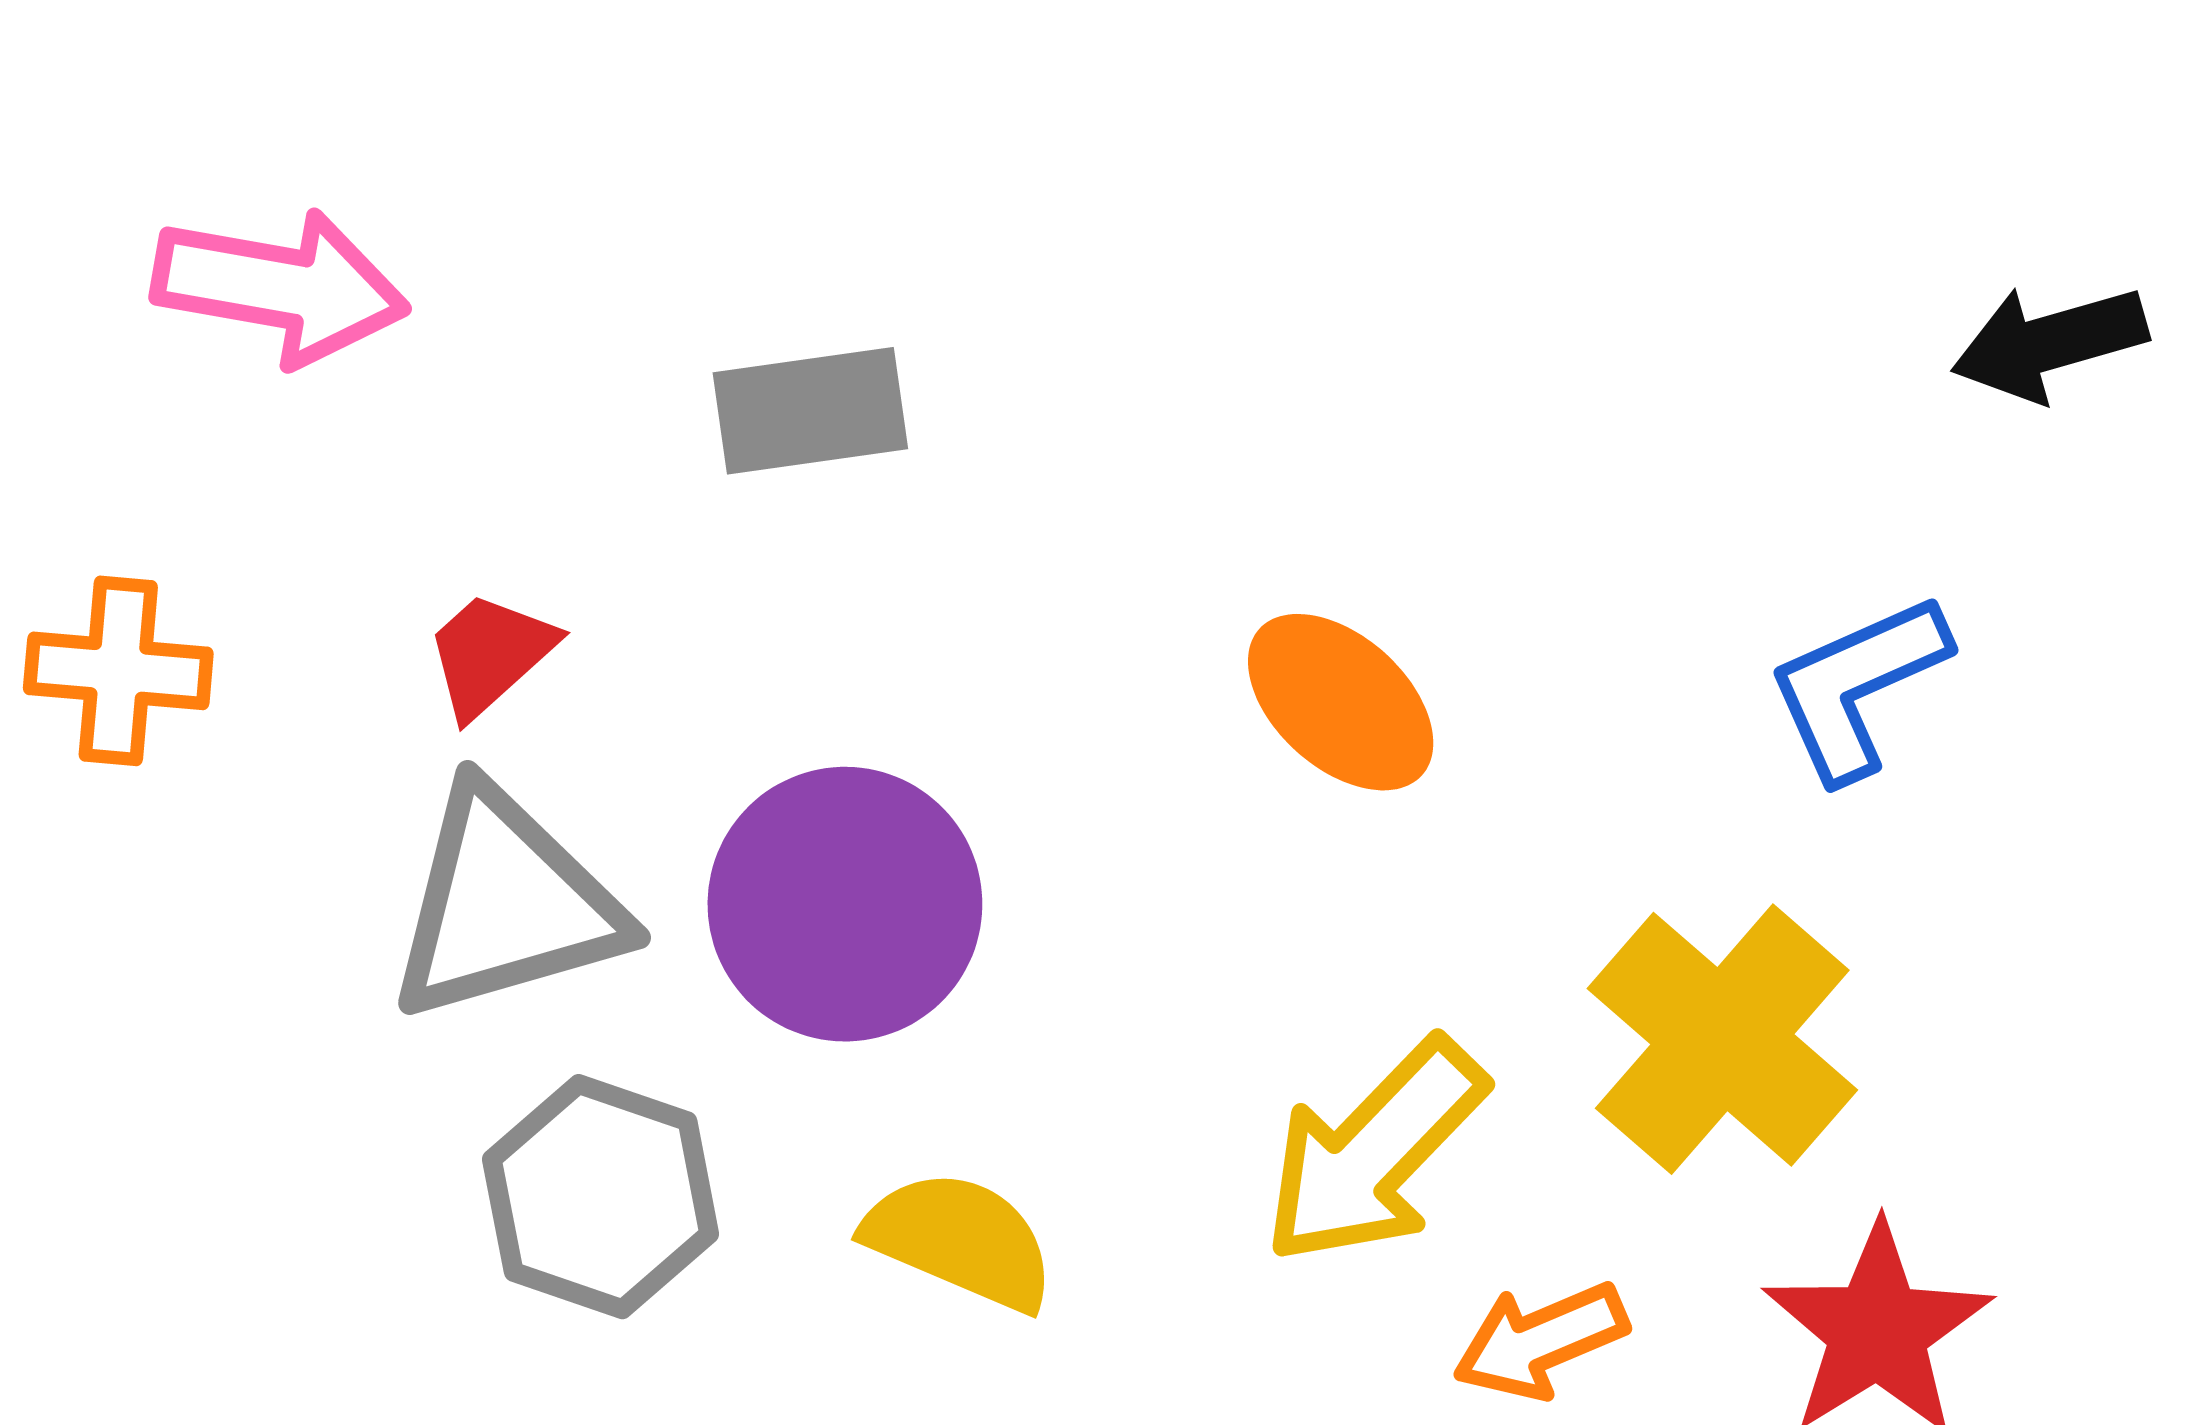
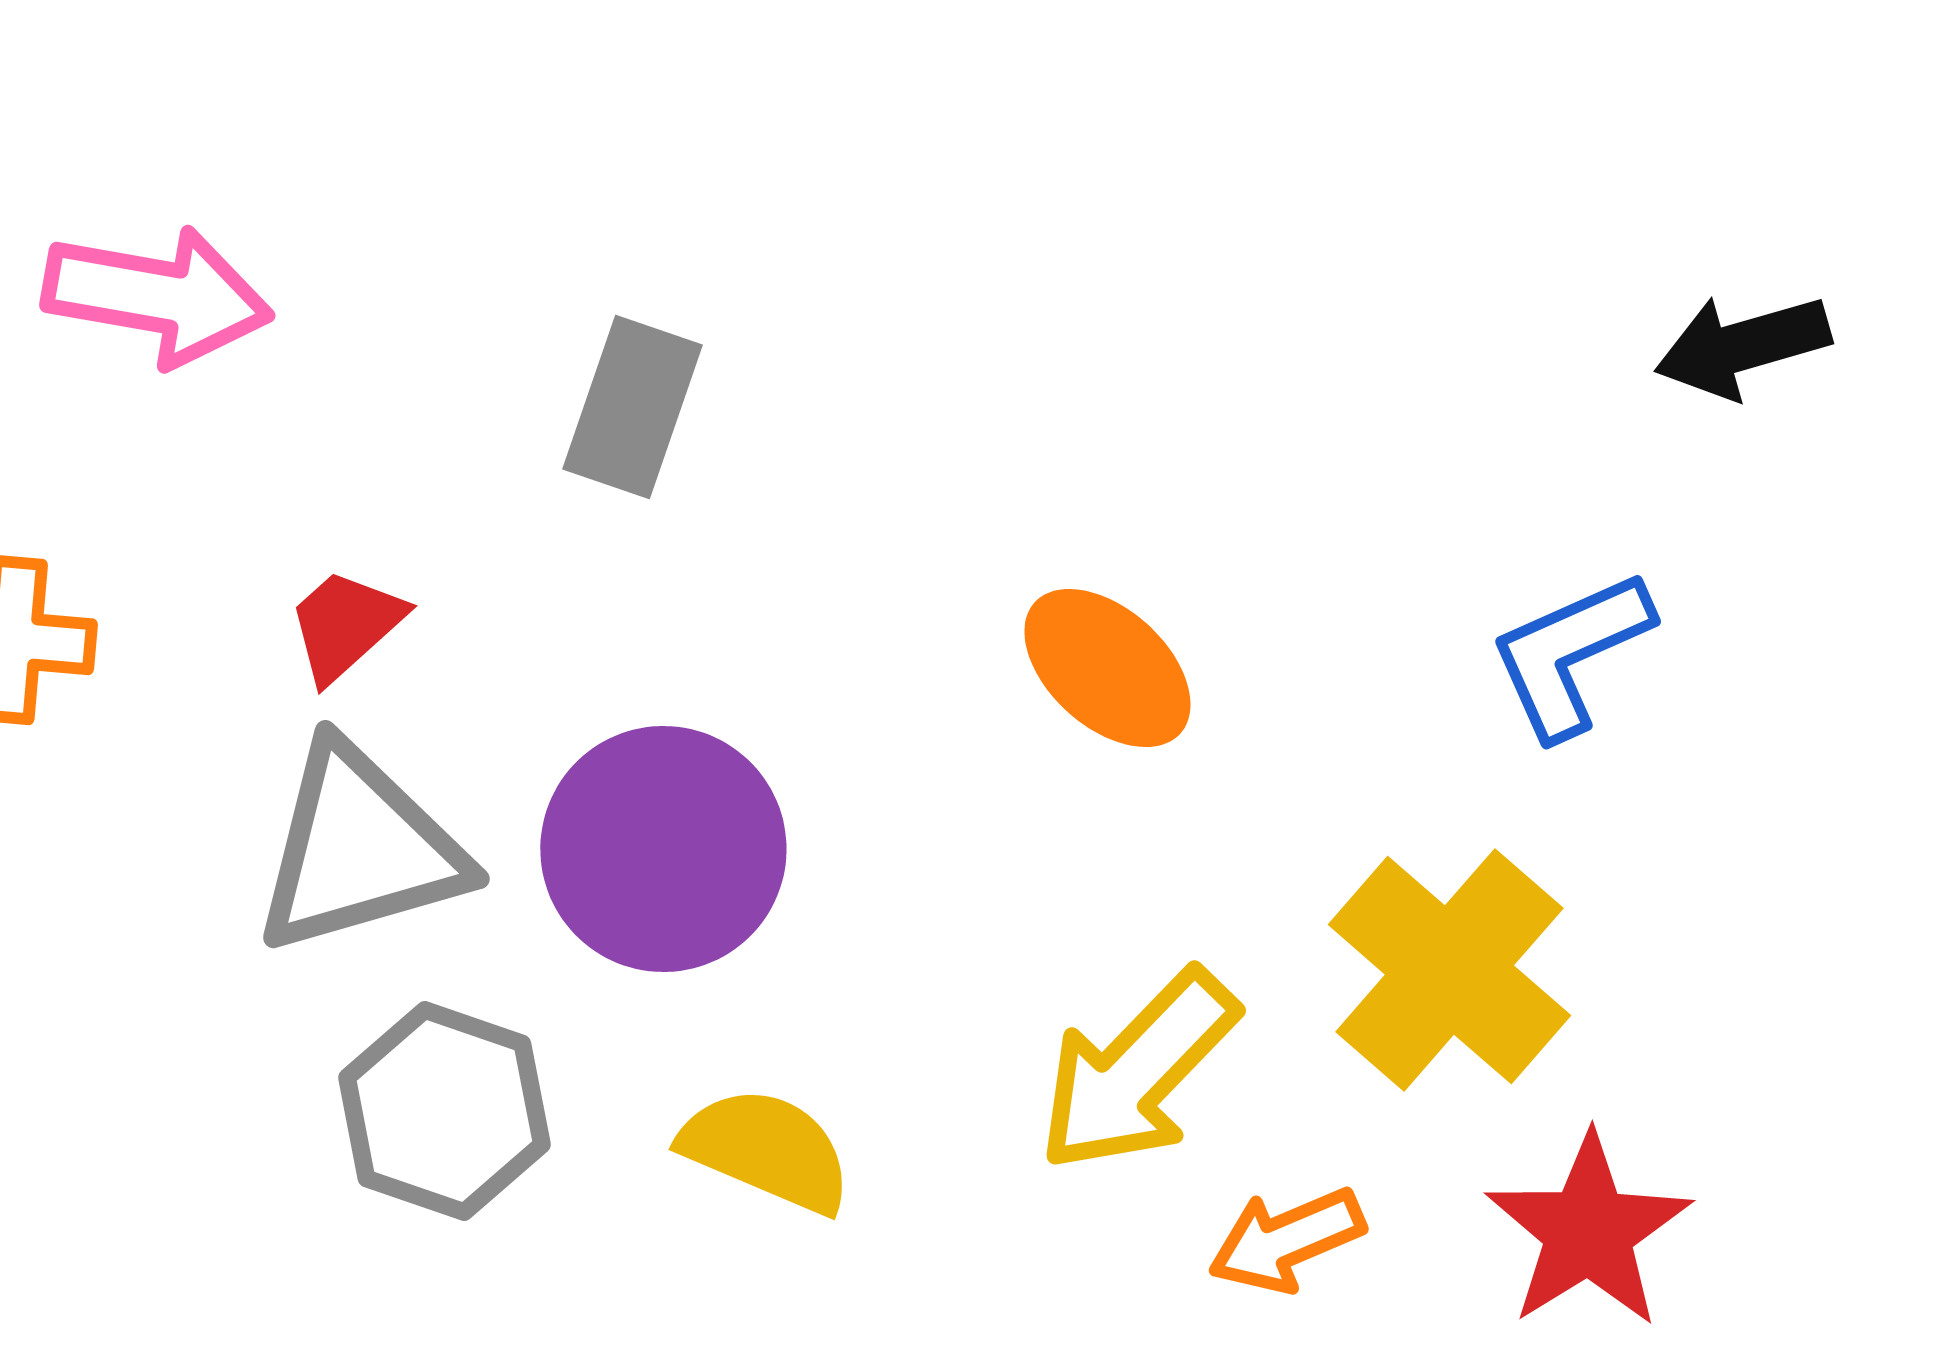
gray rectangle: (810, 411) -> (632, 407), turned -63

